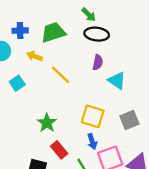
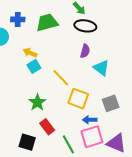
yellow arrow: (34, 56) -> (30, 53), moved
yellow line: (61, 75) -> (61, 78), moved
cyan square: (17, 83) -> (34, 66), moved
blue arrow: (92, 141) -> (90, 120), moved, turned 104

